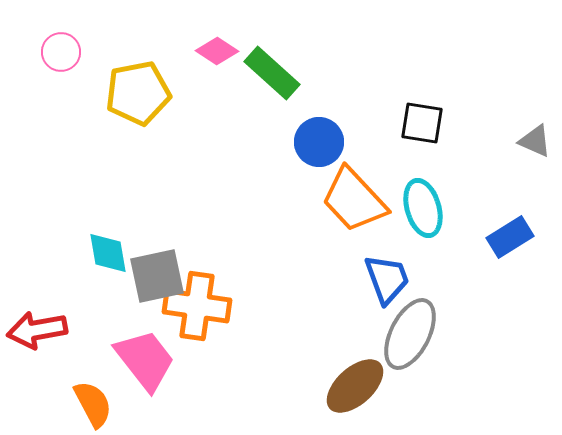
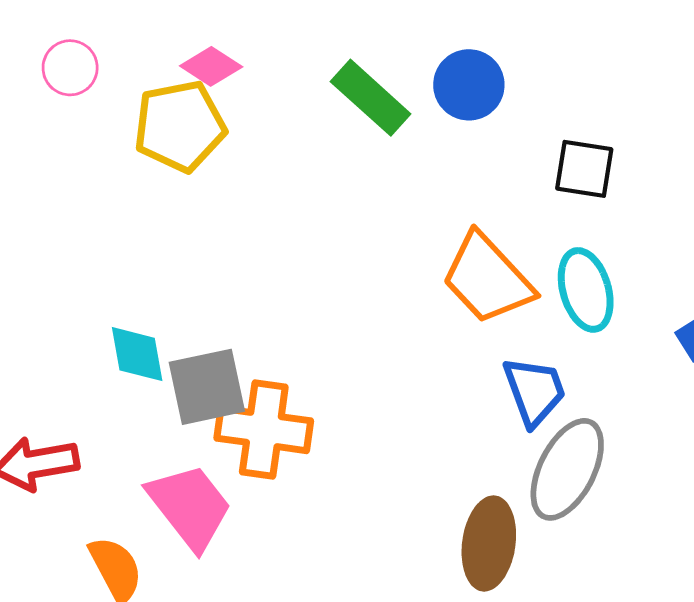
pink diamond: (217, 51) -> (211, 66), moved
blue circle: (319, 142) -> (469, 85), moved
brown ellipse: (355, 386) -> (489, 543), turned -40

